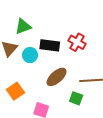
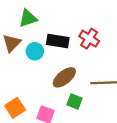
orange square: (15, 91) -> (15, 108), moved
green square: (76, 98) -> (74, 101), moved

